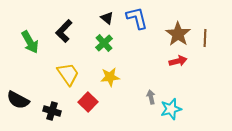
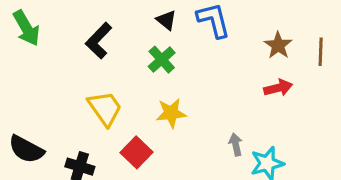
brown star: (178, 34) -> (278, 45), size x0.7
green arrow: (30, 42) -> (26, 28), moved

